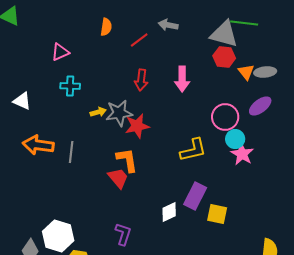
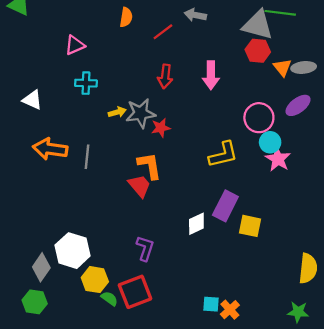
red star: (137, 126) -> (161, 128), size x0.7

